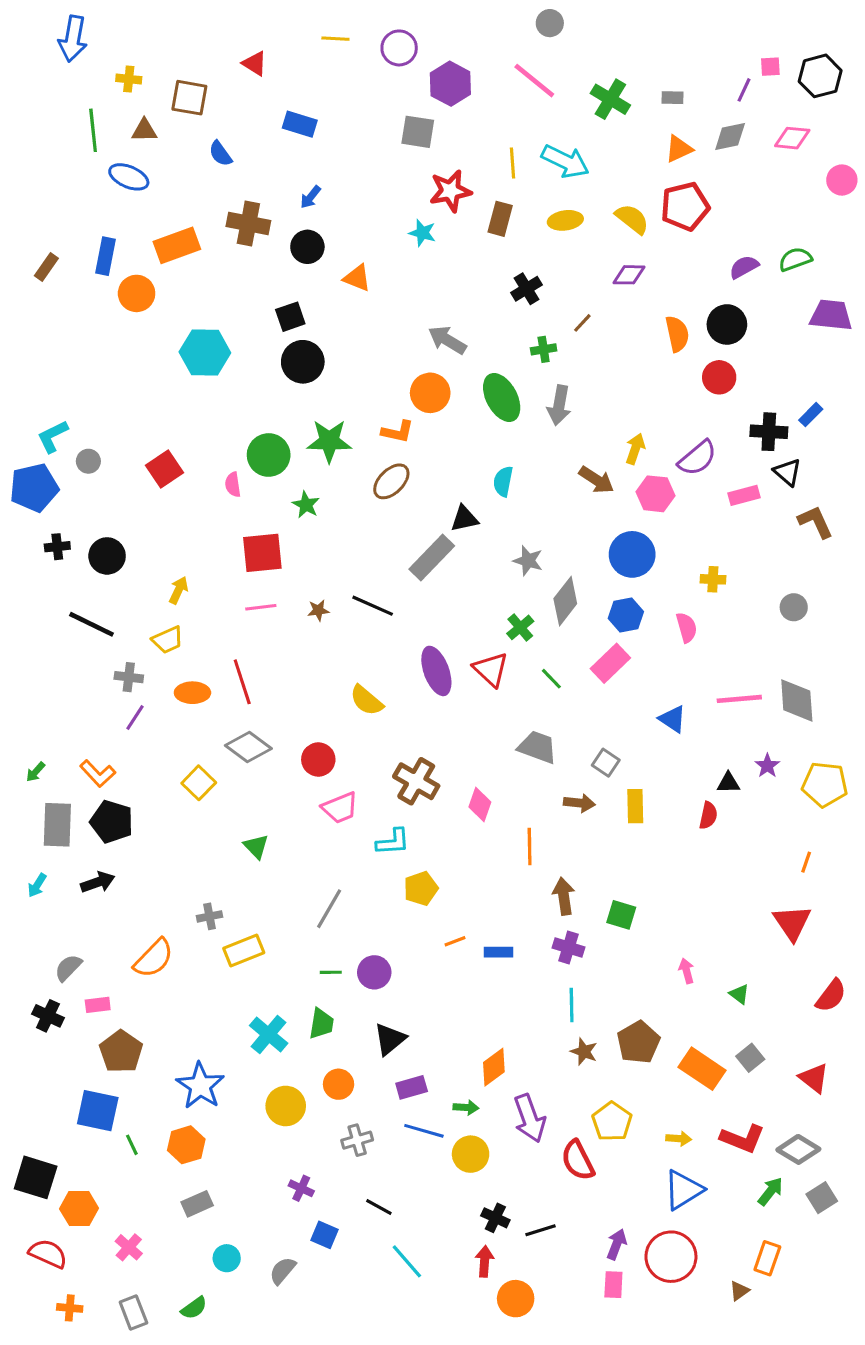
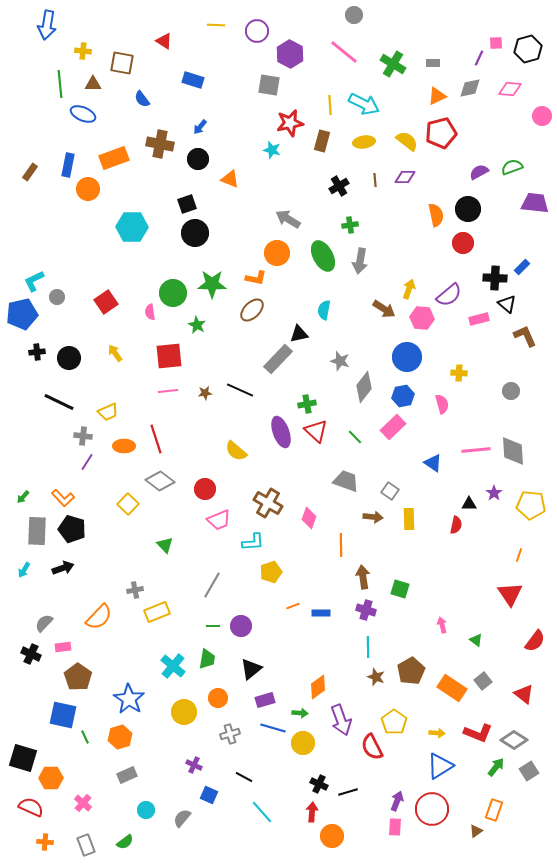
brown line: (582, 323) -> (375, 180), moved, turned -48
yellow arrow: (178, 590) -> (115, 353), moved, turned -60
green cross: (520, 627) -> (307, 404), moved, turned 30

